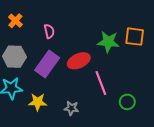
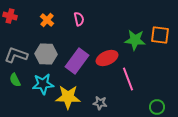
pink semicircle: (49, 31) -> (79, 19), moved
yellow star: (38, 102) -> (68, 97), size x1.4
green circle: (127, 102) -> (157, 107), moved

